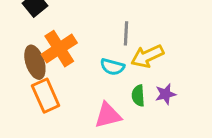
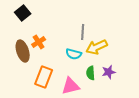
orange cross: (59, 49) -> (39, 42), size x0.6
orange rectangle: (46, 96) -> (44, 77), moved, turned 45

